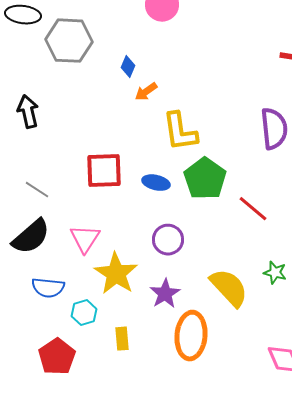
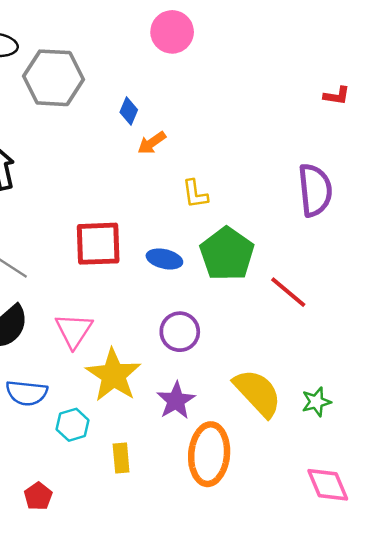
yellow L-shape: (180, 132) -> (195, 194), size x0.6
green star: (275, 273) -> (316, 402), moved, turned -30
red pentagon: (57, 357) -> (38, 496), moved, size x0.6

